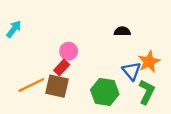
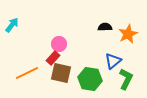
orange star: (149, 62) -> (128, 34), moved
blue triangle: (132, 71) -> (113, 61), turned 30
brown square: (57, 86) -> (61, 73), moved

